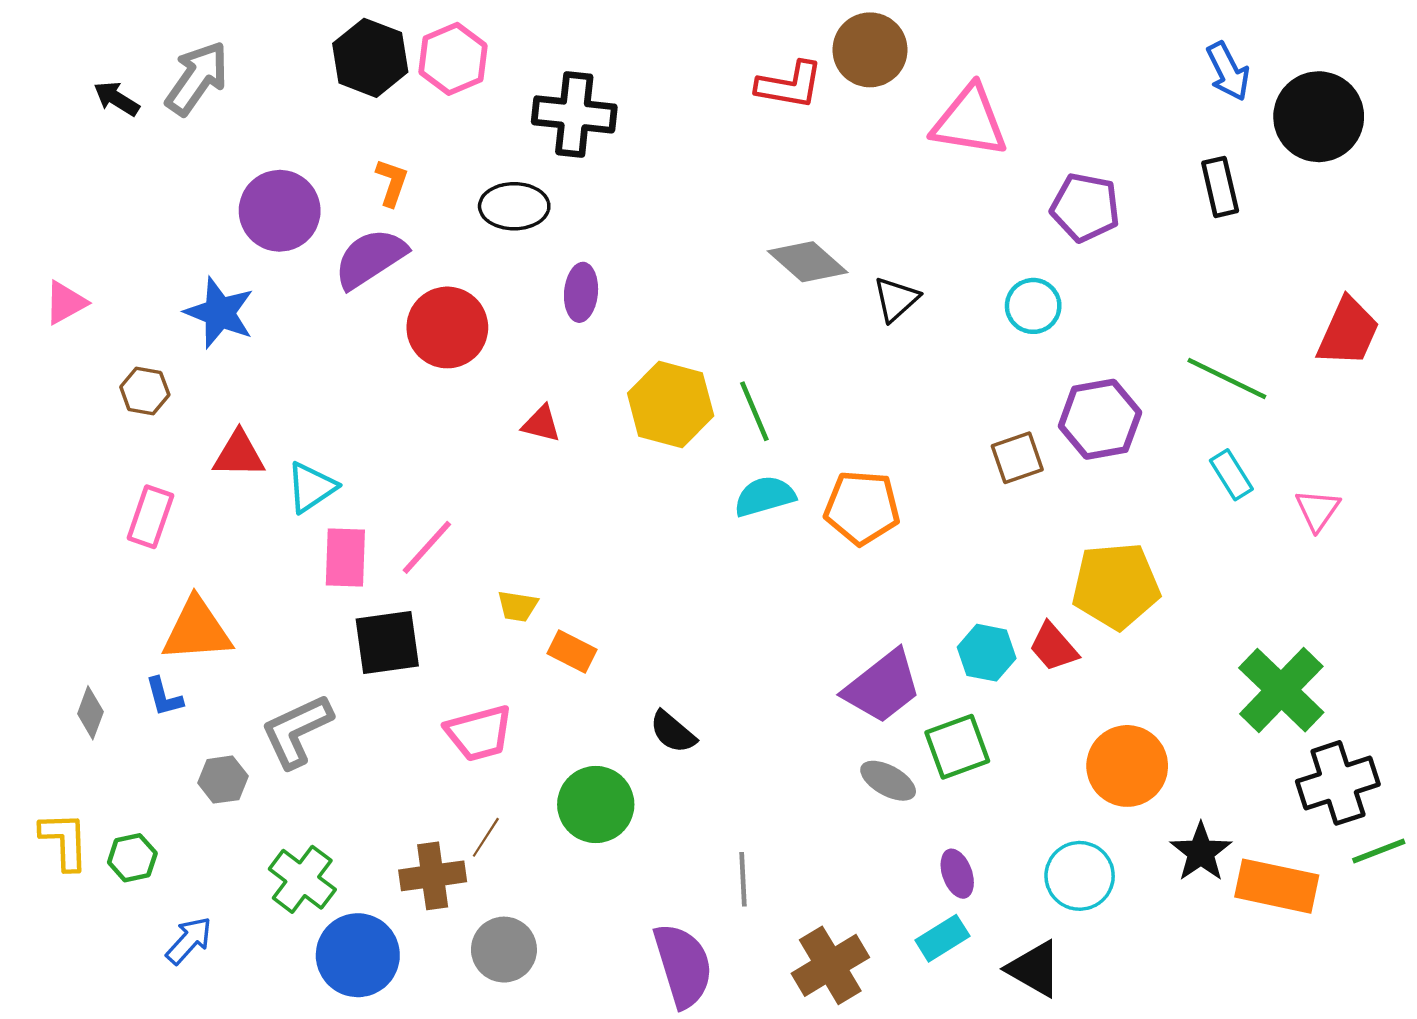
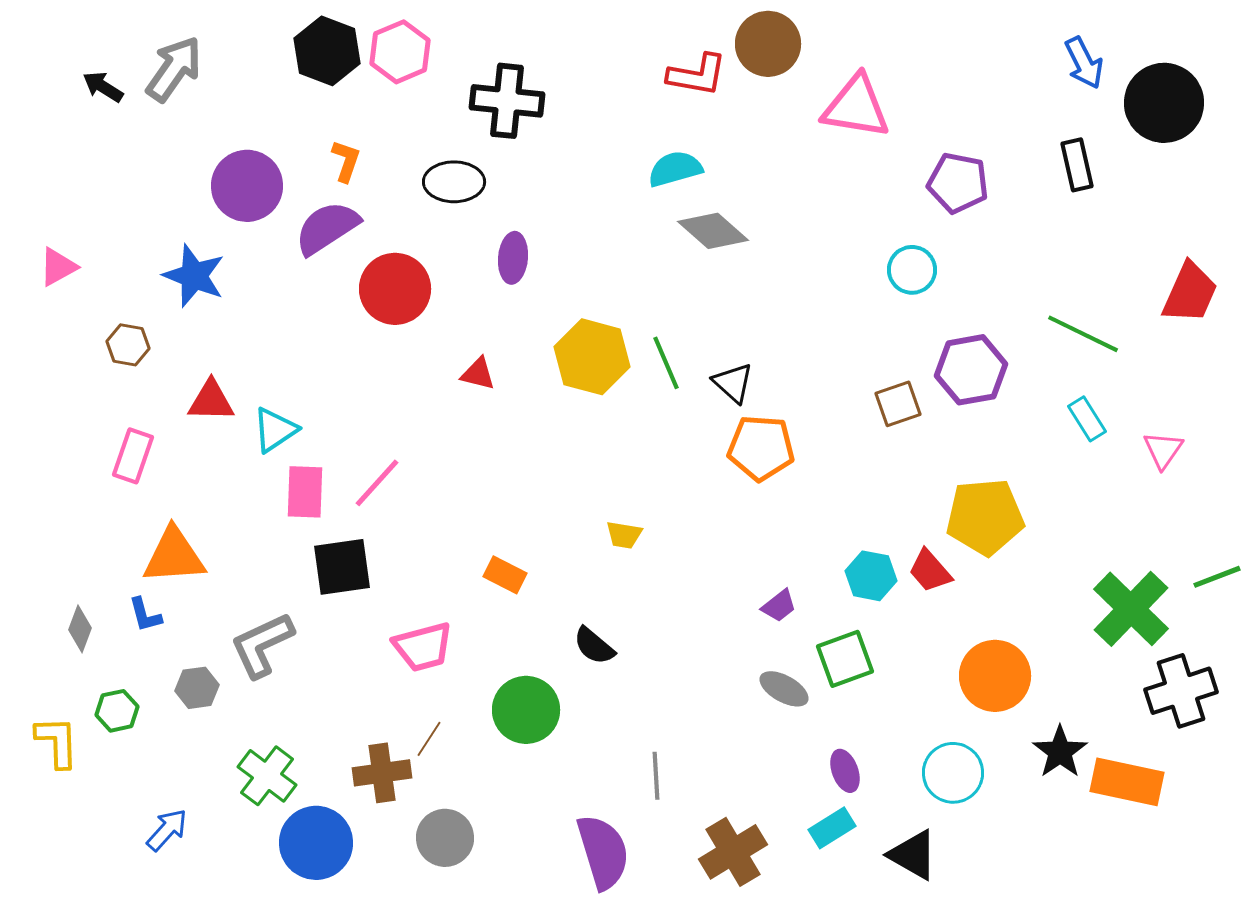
black triangle: (896, 299) -> (733, 383), moved, turned -36
cyan semicircle: (765, 496) -> (675, 169), moved
yellow trapezoid: (518, 606) -> (624, 535), moved
purple trapezoid: (882, 687) -> (779, 606), size x0.5
green line: (1379, 851) -> (1217, 577), moved
green hexagon: (132, 858) -> (117, 711), moved

